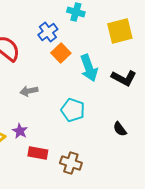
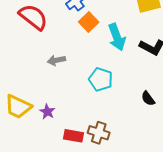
purple star: (20, 131) -> (47, 112), moved
red rectangle: (38, 153) -> (73, 136), moved

